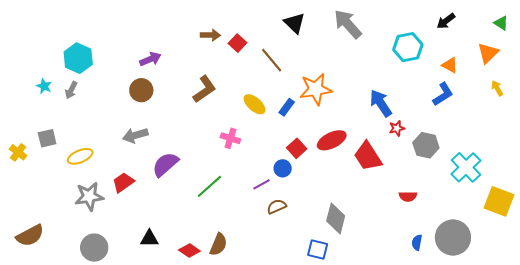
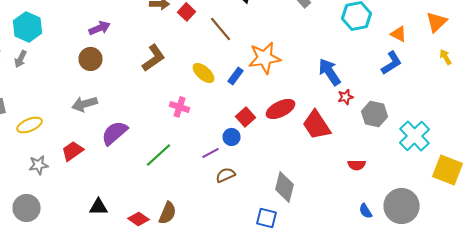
gray star: (89, 196) -> (38, 165), size x0.7
blue semicircle: (417, 243) -> (366, 211), turned -42
gray circle: (94, 248) -> (26, 208), moved

